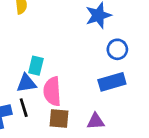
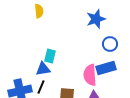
pink semicircle: (52, 91) -> (90, 75), moved
black line: (24, 108) -> (41, 87), turned 40

